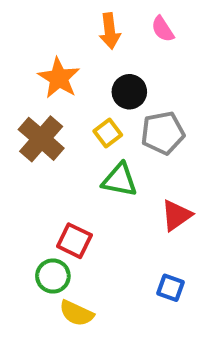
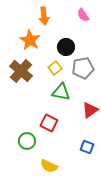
orange arrow: (110, 31) -> (44, 16), moved
red square: (74, 241) -> (49, 123), moved
yellow semicircle: (76, 313) -> (49, 166), moved

